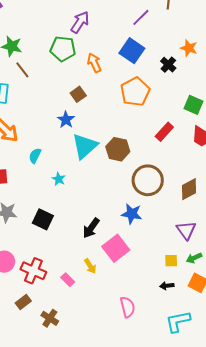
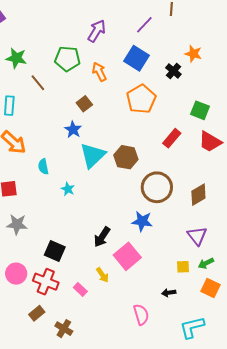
purple arrow: (80, 22) -> (97, 31), moved
brown line: (22, 70) -> (38, 83), moved
cyan semicircle: (35, 156) -> (43, 167), turned -35
black square: (43, 219) -> (55, 251), moved
black arrow: (167, 286) -> (169, 293), moved

